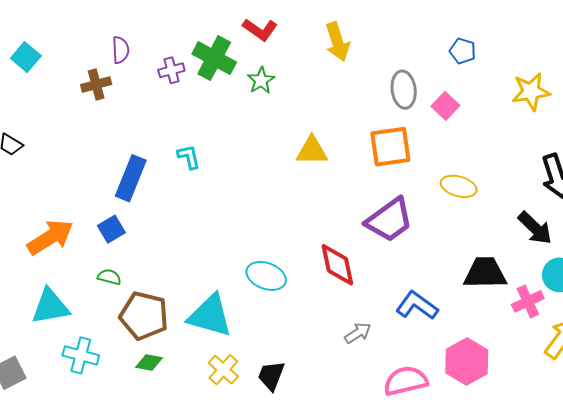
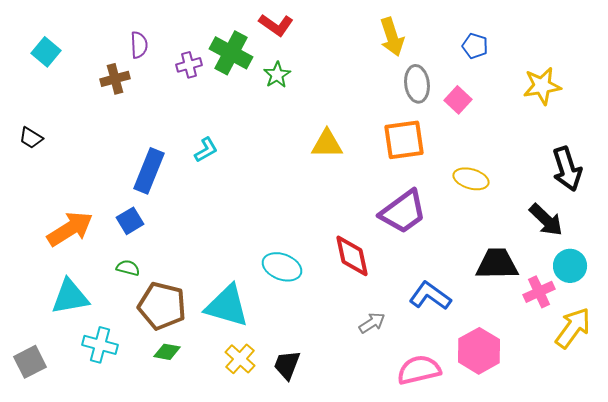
yellow arrow: (337, 42) -> (392, 37), moved
cyan L-shape: (189, 157) -> (206, 150), turned 72

